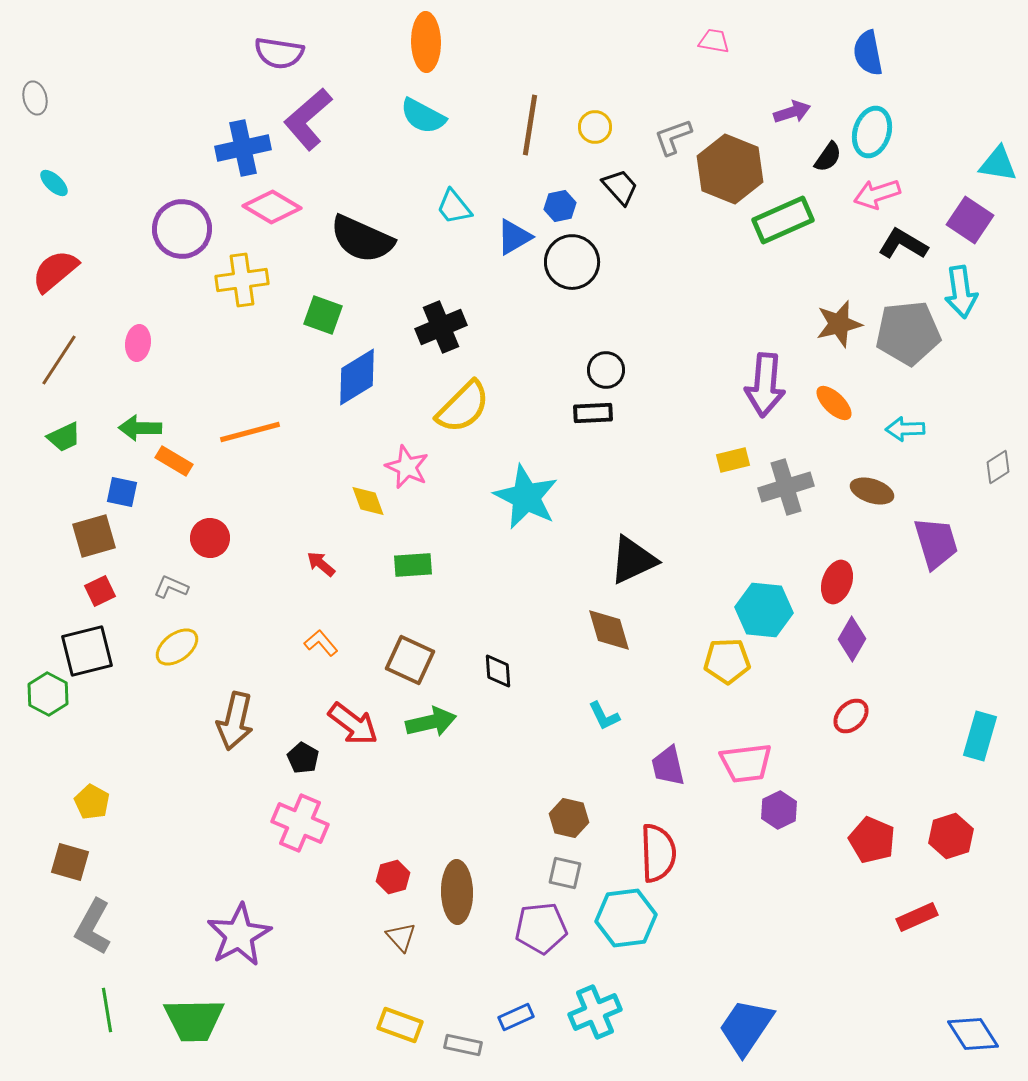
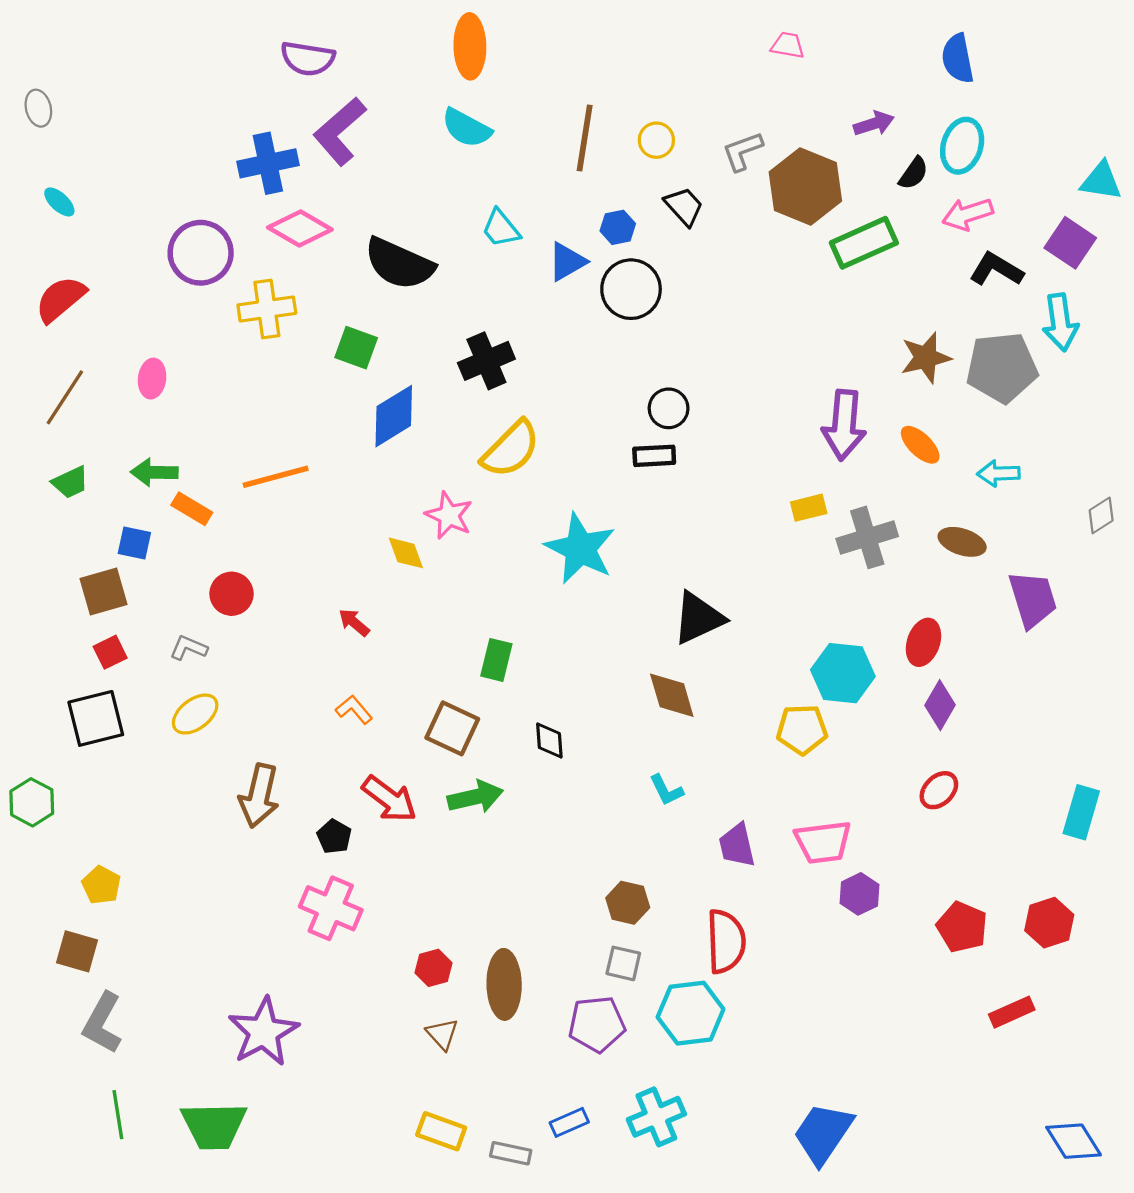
green rectangle: (413, 565) -> (496, 660), moved, turned -72
green hexagon: (48, 694) -> (32, 802), moved

